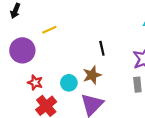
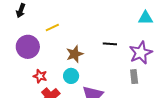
black line: (102, 48) -> (110, 44), moved, turned -72
brown star: (92, 75) -> (75, 54), moved

